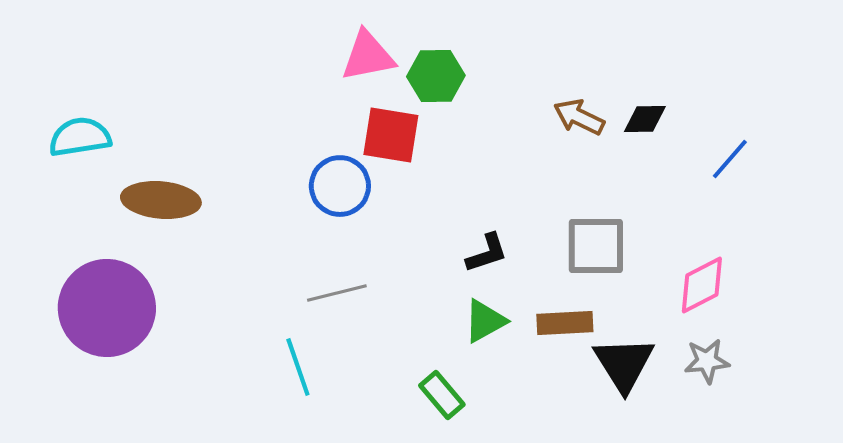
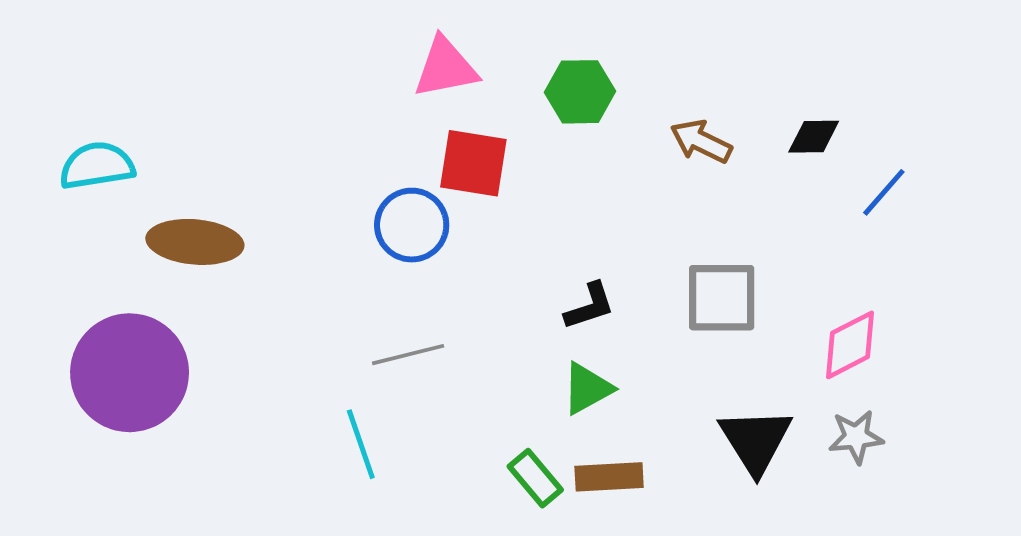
green hexagon: (436, 76) -> (580, 92), moved
black diamond: (645, 119) -> (814, 137), moved
brown rectangle: (565, 323) -> (609, 477), moved

